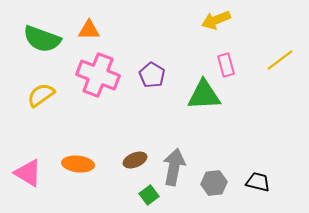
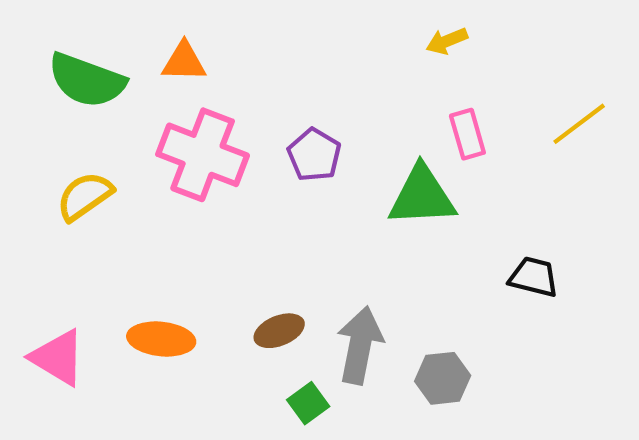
yellow arrow: (216, 20) -> (447, 41), size x0.7
black trapezoid: (258, 182) -> (534, 277), moved

